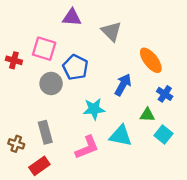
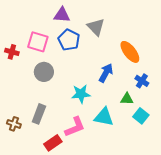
blue pentagon: (75, 67) -> (69, 40), moved
gray rectangle: (45, 132) -> (39, 114), turned 36
red rectangle: (39, 166) -> (53, 143), moved

